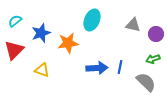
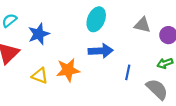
orange star: (68, 43) -> (68, 70), moved
blue arrow: (97, 68) -> (101, 51), moved

